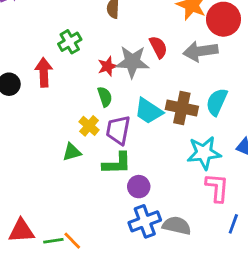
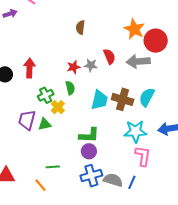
green cross: (70, 42) -> (46, 95), moved
gray star: (132, 62) -> (91, 65), size x0.6
cyan trapezoid: (148, 111) -> (99, 100), turned -115
purple trapezoid: (118, 130) -> (27, 120), moved
green L-shape: (117, 163) -> (89, 135), moved
blue line: (233, 224) -> (132, 182), moved
green line: (53, 241) -> (53, 167), moved

